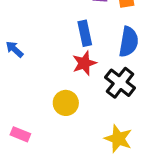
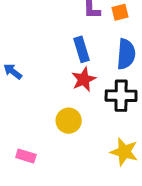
black cross: (120, 83) -> (121, 96), turned -32

